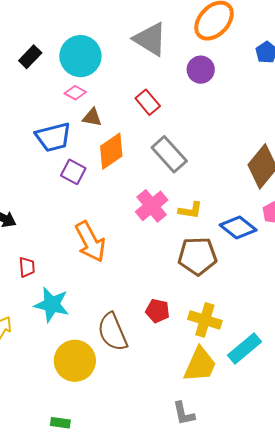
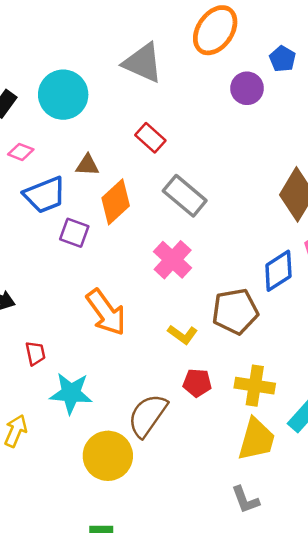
purple circle: (201, 70) -> (247, 88), moved
pink diamond: (75, 93) -> (21, 152), moved
yellow L-shape: (190, 210) -> (183, 335), moved, turned 35
blue diamond: (238, 227) -> (278, 271), turned -63
brown semicircle: (113, 332) -> (148, 415), turned 66

